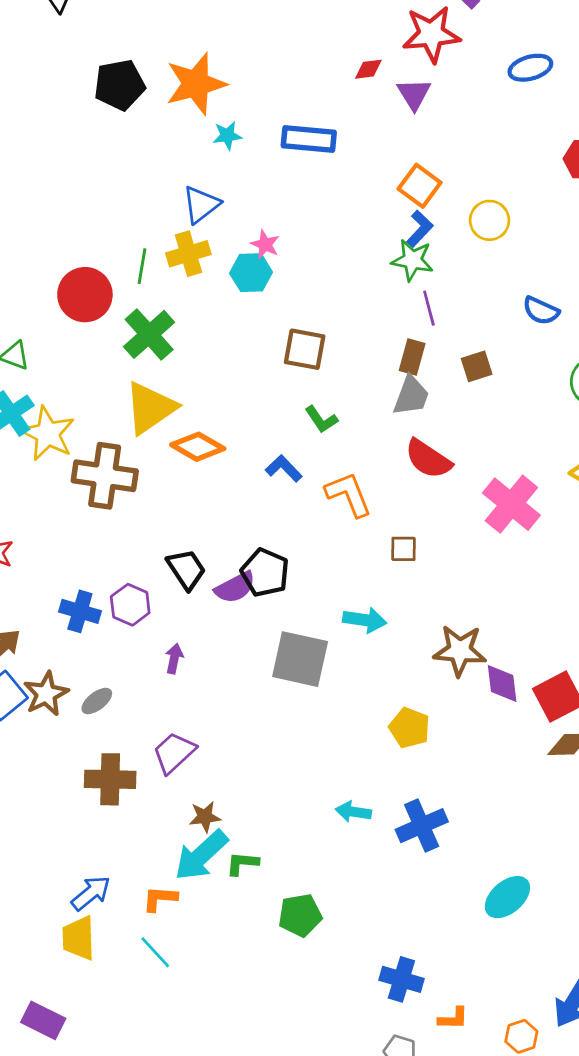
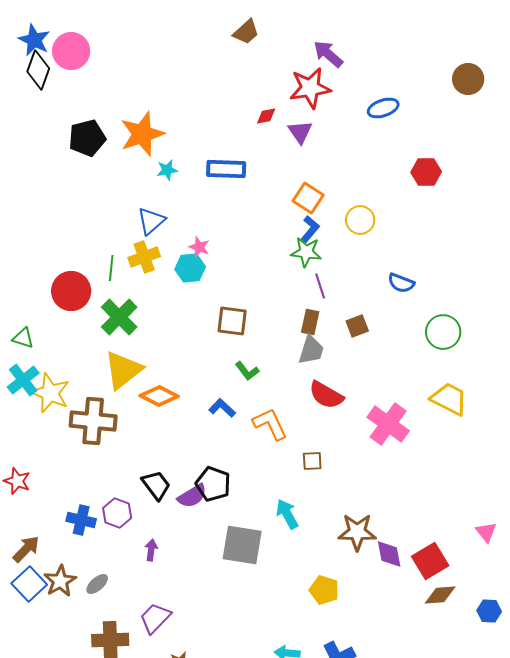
cyan arrow: (365, 620) -> (287, 514), turned -124

